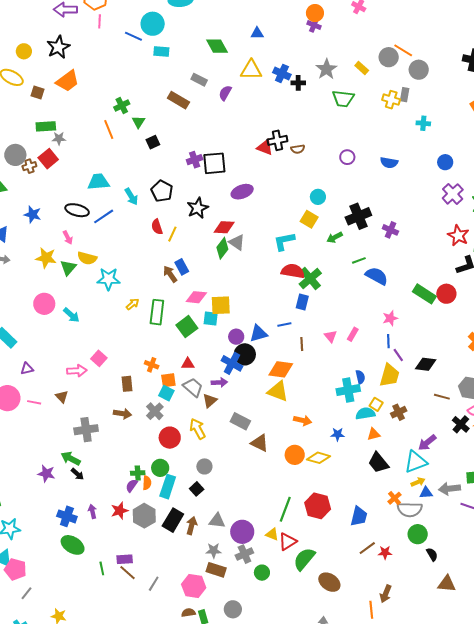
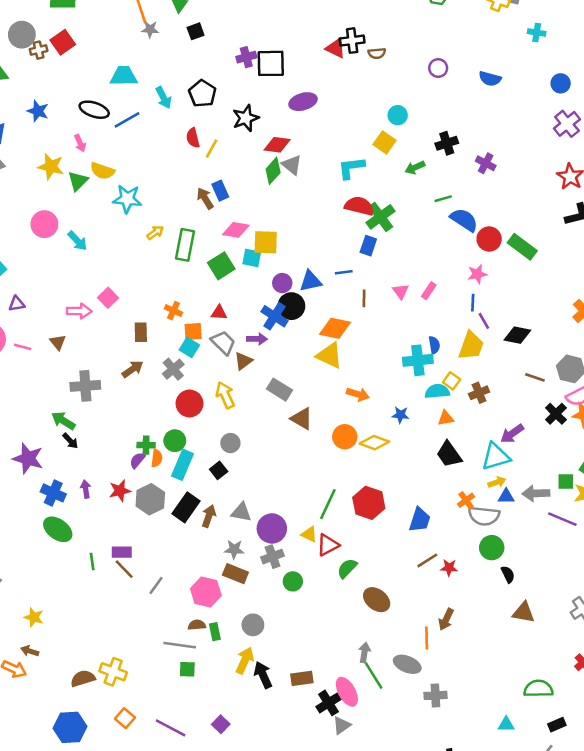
gray star: (59, 138) -> (150, 29), moved
black cross: (358, 216) -> (447, 143), size x0.7
red circle: (446, 294) -> (489, 239), moved
brown arrow: (123, 414) -> (132, 369), turned -48
purple star: (46, 474) -> (28, 458), moved, size x1.4
green semicircle: (304, 559) -> (347, 568), size x0.7

